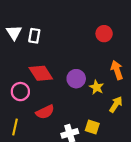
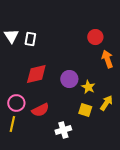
orange arrow: (117, 70) -> (107, 59), moved
red diamond: (41, 73) -> (36, 74), turned -70
pink circle: (20, 92) -> (16, 103), moved
yellow square: (92, 127) -> (85, 110), moved

